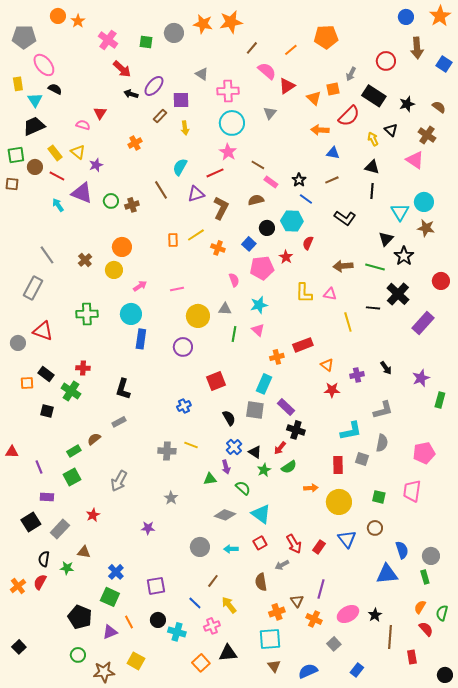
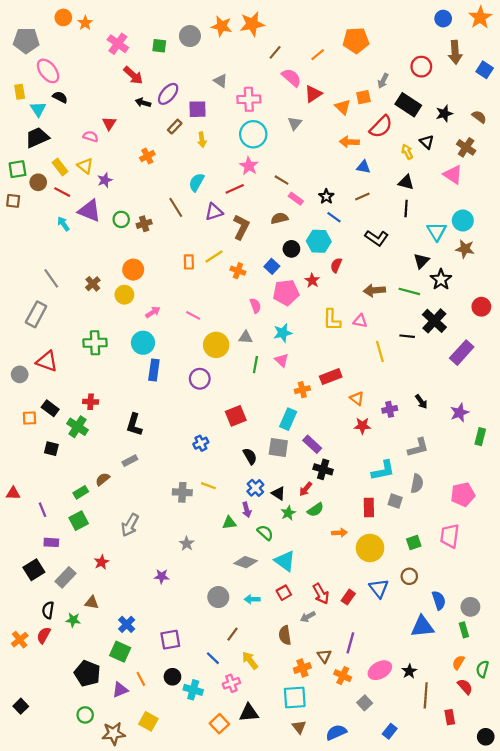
pink line: (177, 289) -> (193, 315), turned 40
green square: (379, 497) -> (414, 542), turned -32

